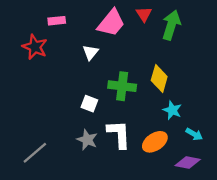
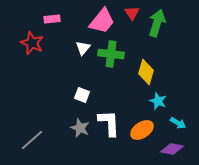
green cross: (122, 86) -> (111, 54), moved

